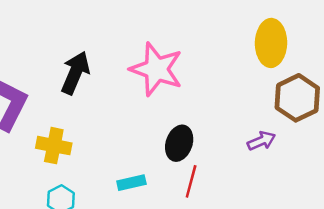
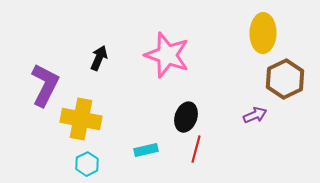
black arrow: (75, 73) -> (99, 58), size x0.7
yellow cross: (54, 146) -> (81, 119), size x1.4

